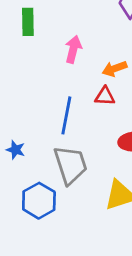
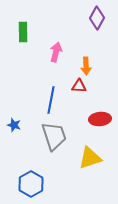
orange arrow: (115, 69) -> (86, 66), turned -72
blue hexagon: (39, 201) -> (31, 184), moved

